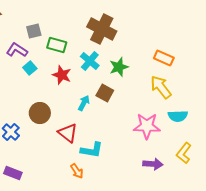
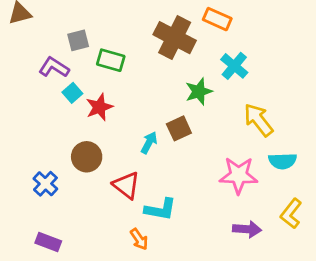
orange rectangle: (164, 58) -> (217, 19), moved
cyan cross: (90, 61) -> (234, 66), moved
red star: (62, 75) -> (99, 107), moved, turned 30
brown square: (105, 93) -> (179, 128), turned 36

